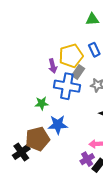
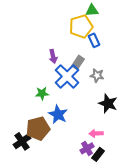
yellow pentagon: (71, 56) -> (81, 26), moved
blue cross: (67, 86) -> (67, 76), turned 35
blue star: (58, 125) -> (58, 114), turned 30

